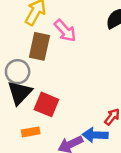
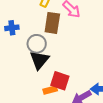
red square: (46, 104) -> (60, 81), moved

